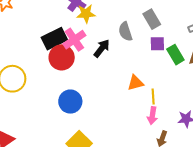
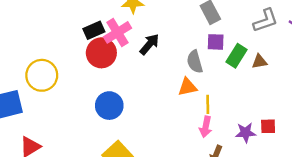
gray semicircle: (125, 32) -> (195, 62), moved
black rectangle: (54, 39) -> (94, 30), size x0.7
green rectangle: (175, 55) -> (236, 56), turned 60

